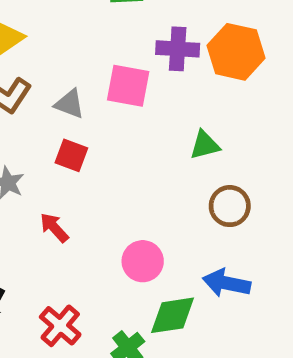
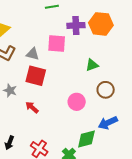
red square: (71, 155) -> (36, 76), size x1.5
pink circle: (143, 261) -> (77, 102), moved
blue arrow: (227, 283) -> (108, 123), turned -30

